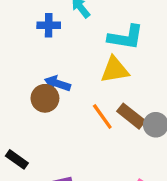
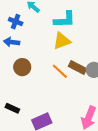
blue cross: (49, 25) -> (16, 22), turned 32
blue arrow: (58, 84) -> (12, 42), moved

